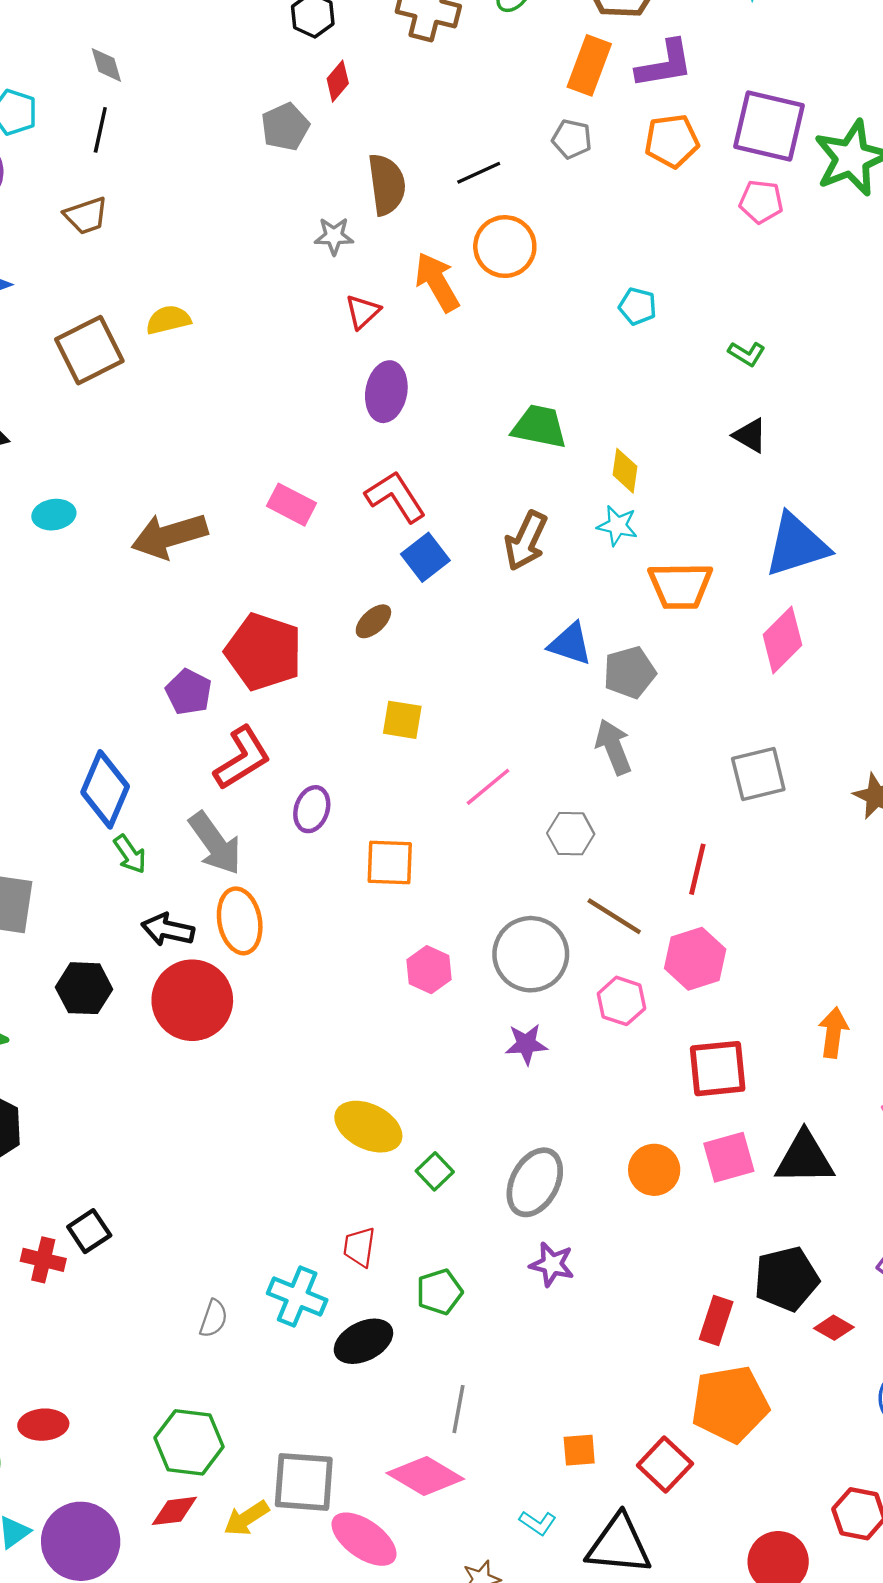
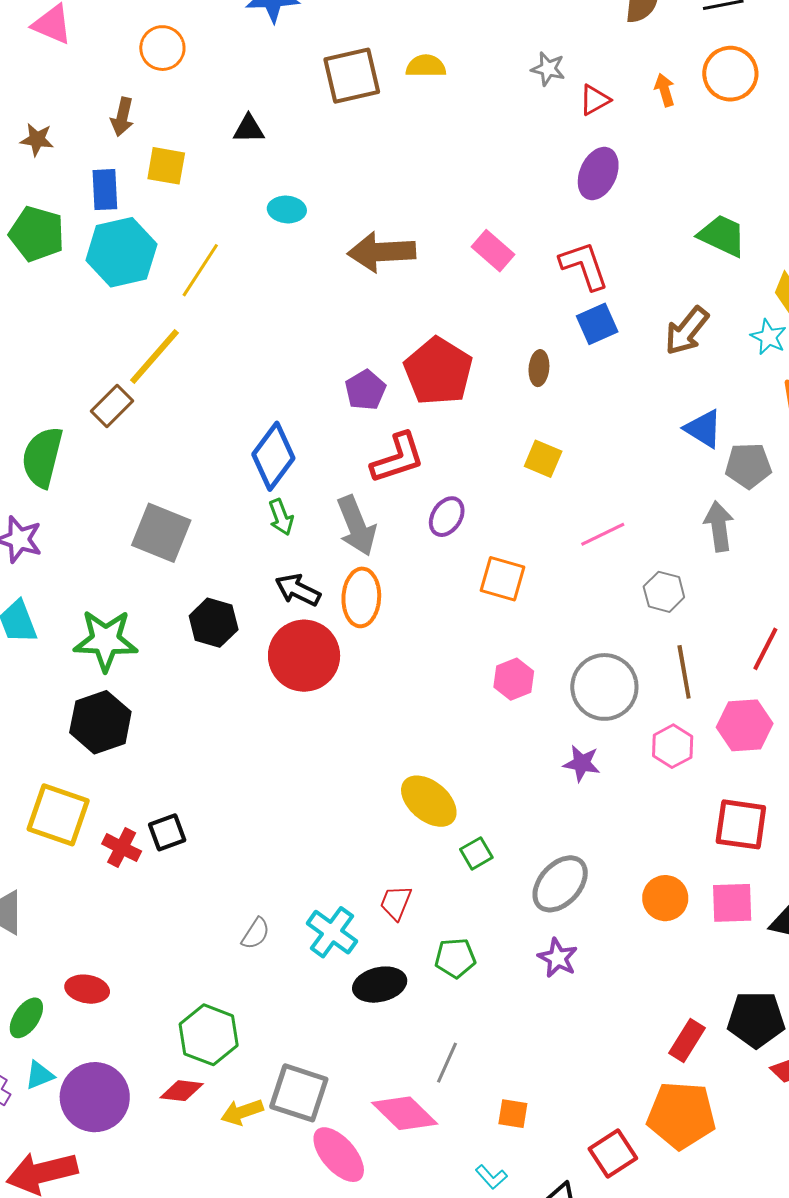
gray star: (334, 236) -> (548, 69), moved
orange arrow: (437, 282) -> (665, 90), size x0.6
brown ellipse: (373, 621) -> (539, 368), turned -56
brown line: (614, 916) -> (684, 672), turned 34
orange square: (579, 1450) -> (513, 1114), moved

